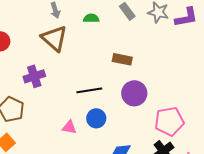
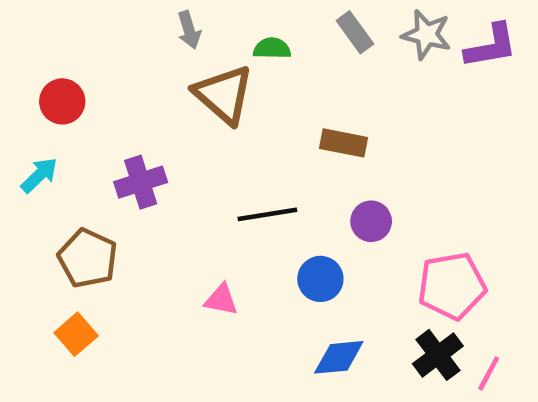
brown triangle: (54, 38) -> (224, 95), moved
purple circle: (134, 93) -> (371, 221), size x0.7
blue circle: (96, 118) -> (320, 279), moved

